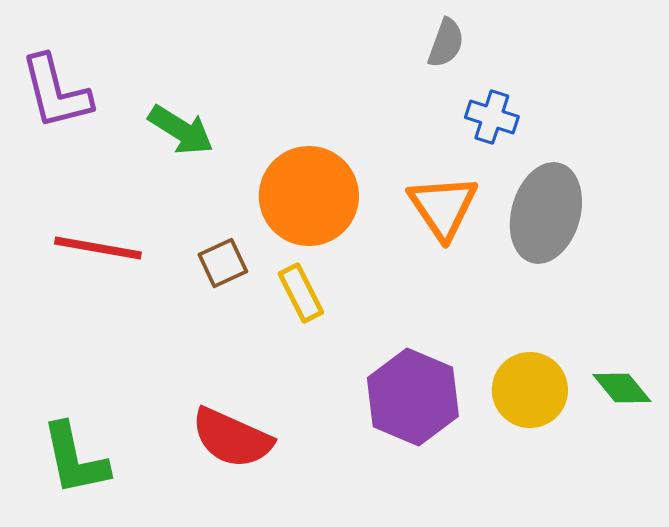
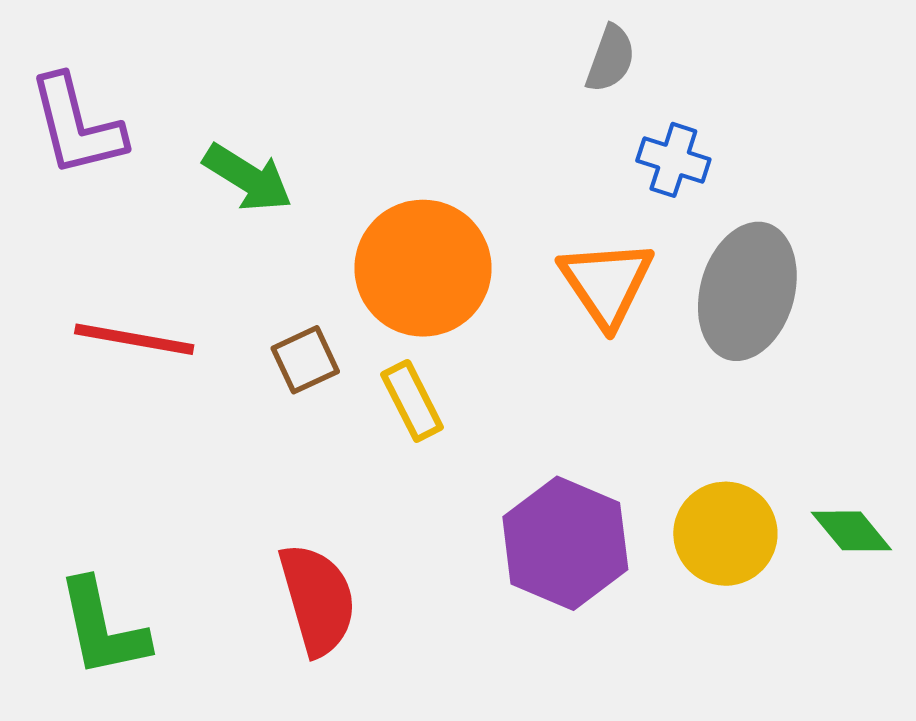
red semicircle: (232, 438) -> (318, 599), turned -130

